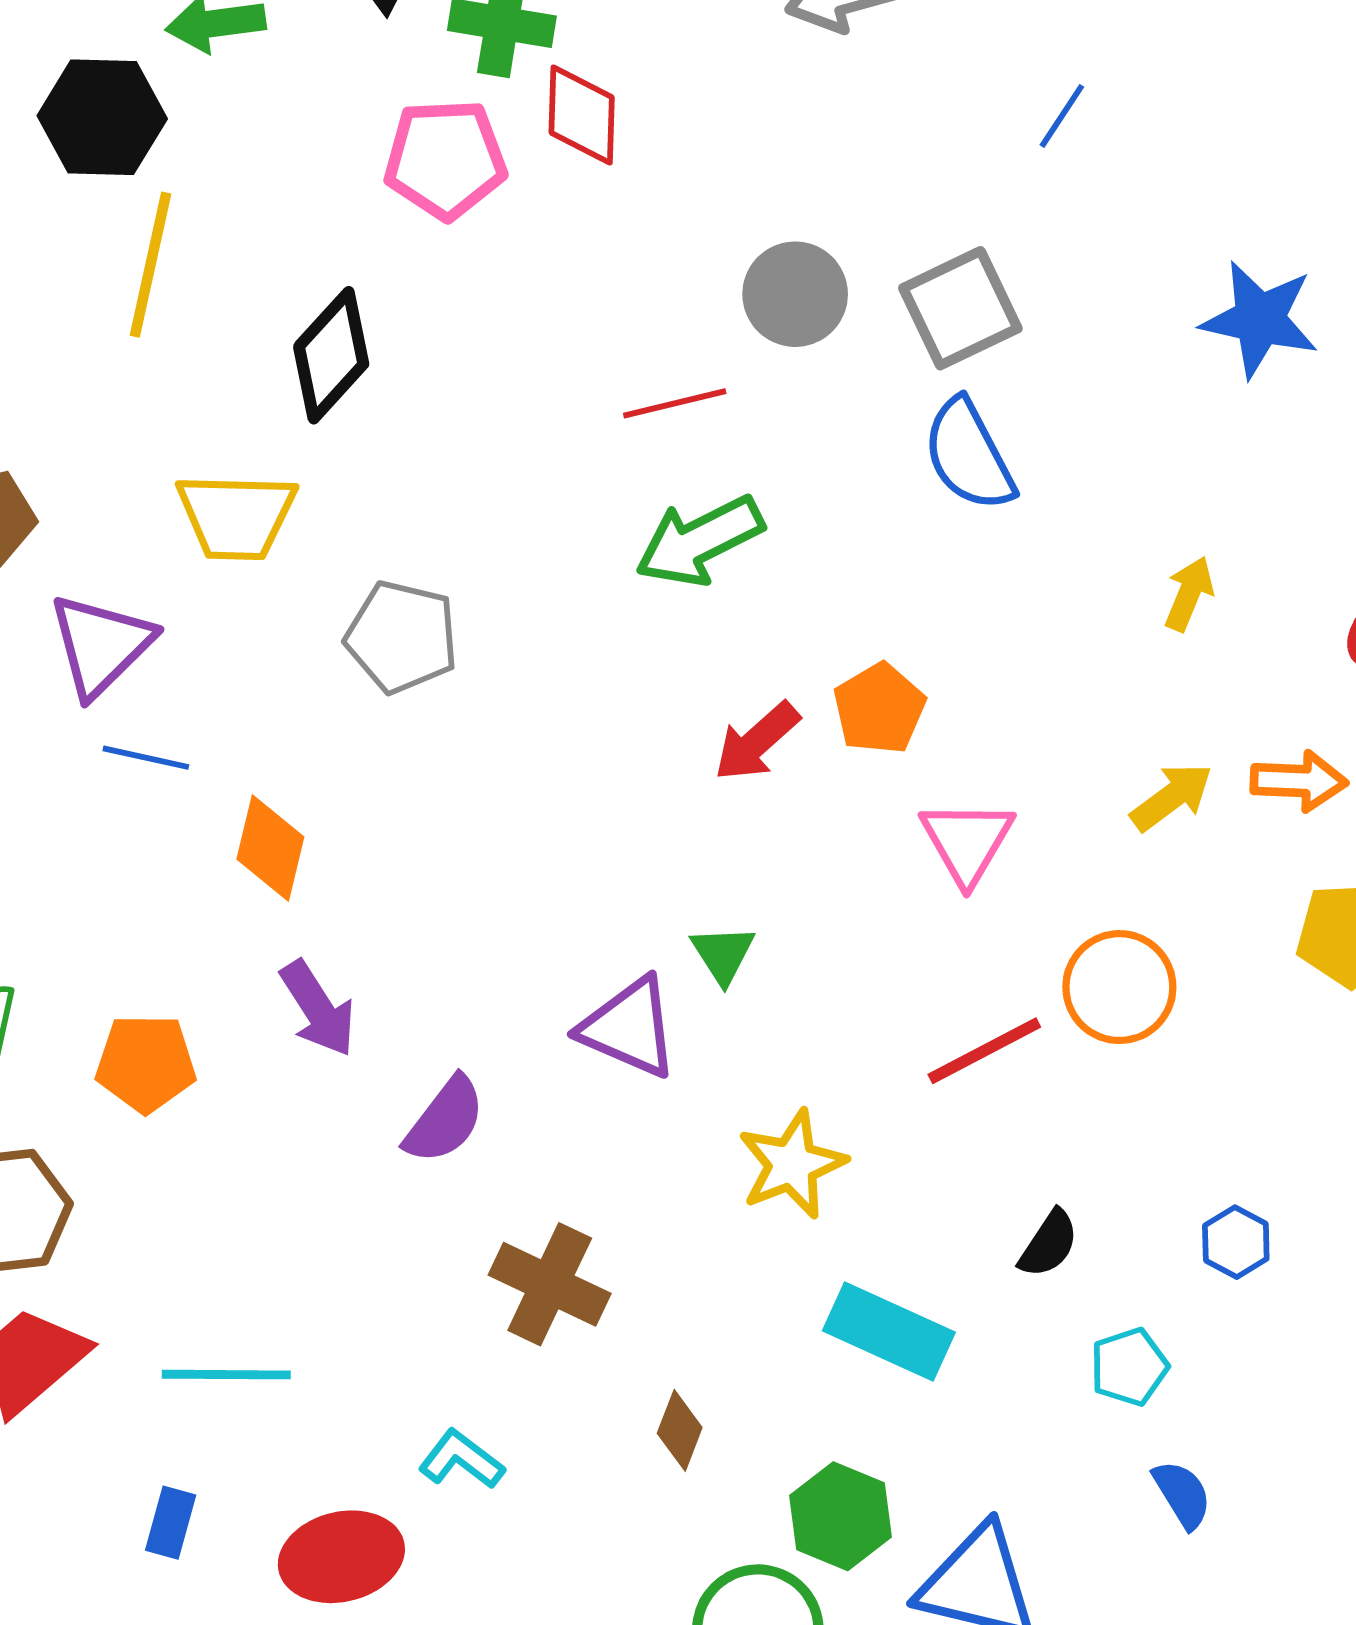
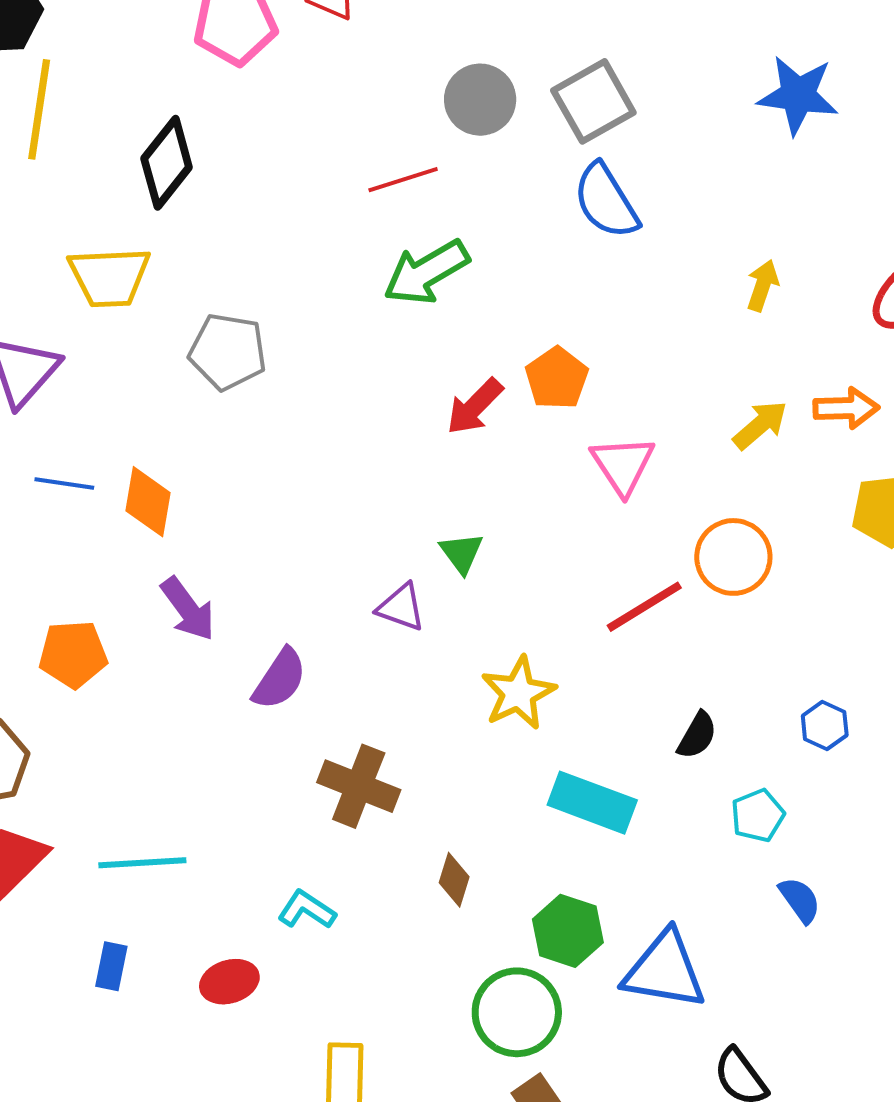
blue line: (146, 758) -> (64, 484), moved
purple triangle: (629, 1028) -> (401, 607), size x0.7
red ellipse: (341, 1557) -> (229, 982), size x0.7

